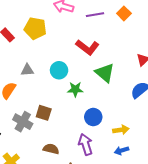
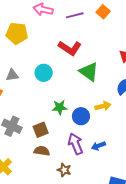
green star: (75, 89) -> (60, 107), moved
brown square: (44, 113) -> (41, 130), moved, turned -35
yellow arrow: (121, 130) -> (103, 106), moved
blue arrow: (122, 150) -> (98, 146), moved

